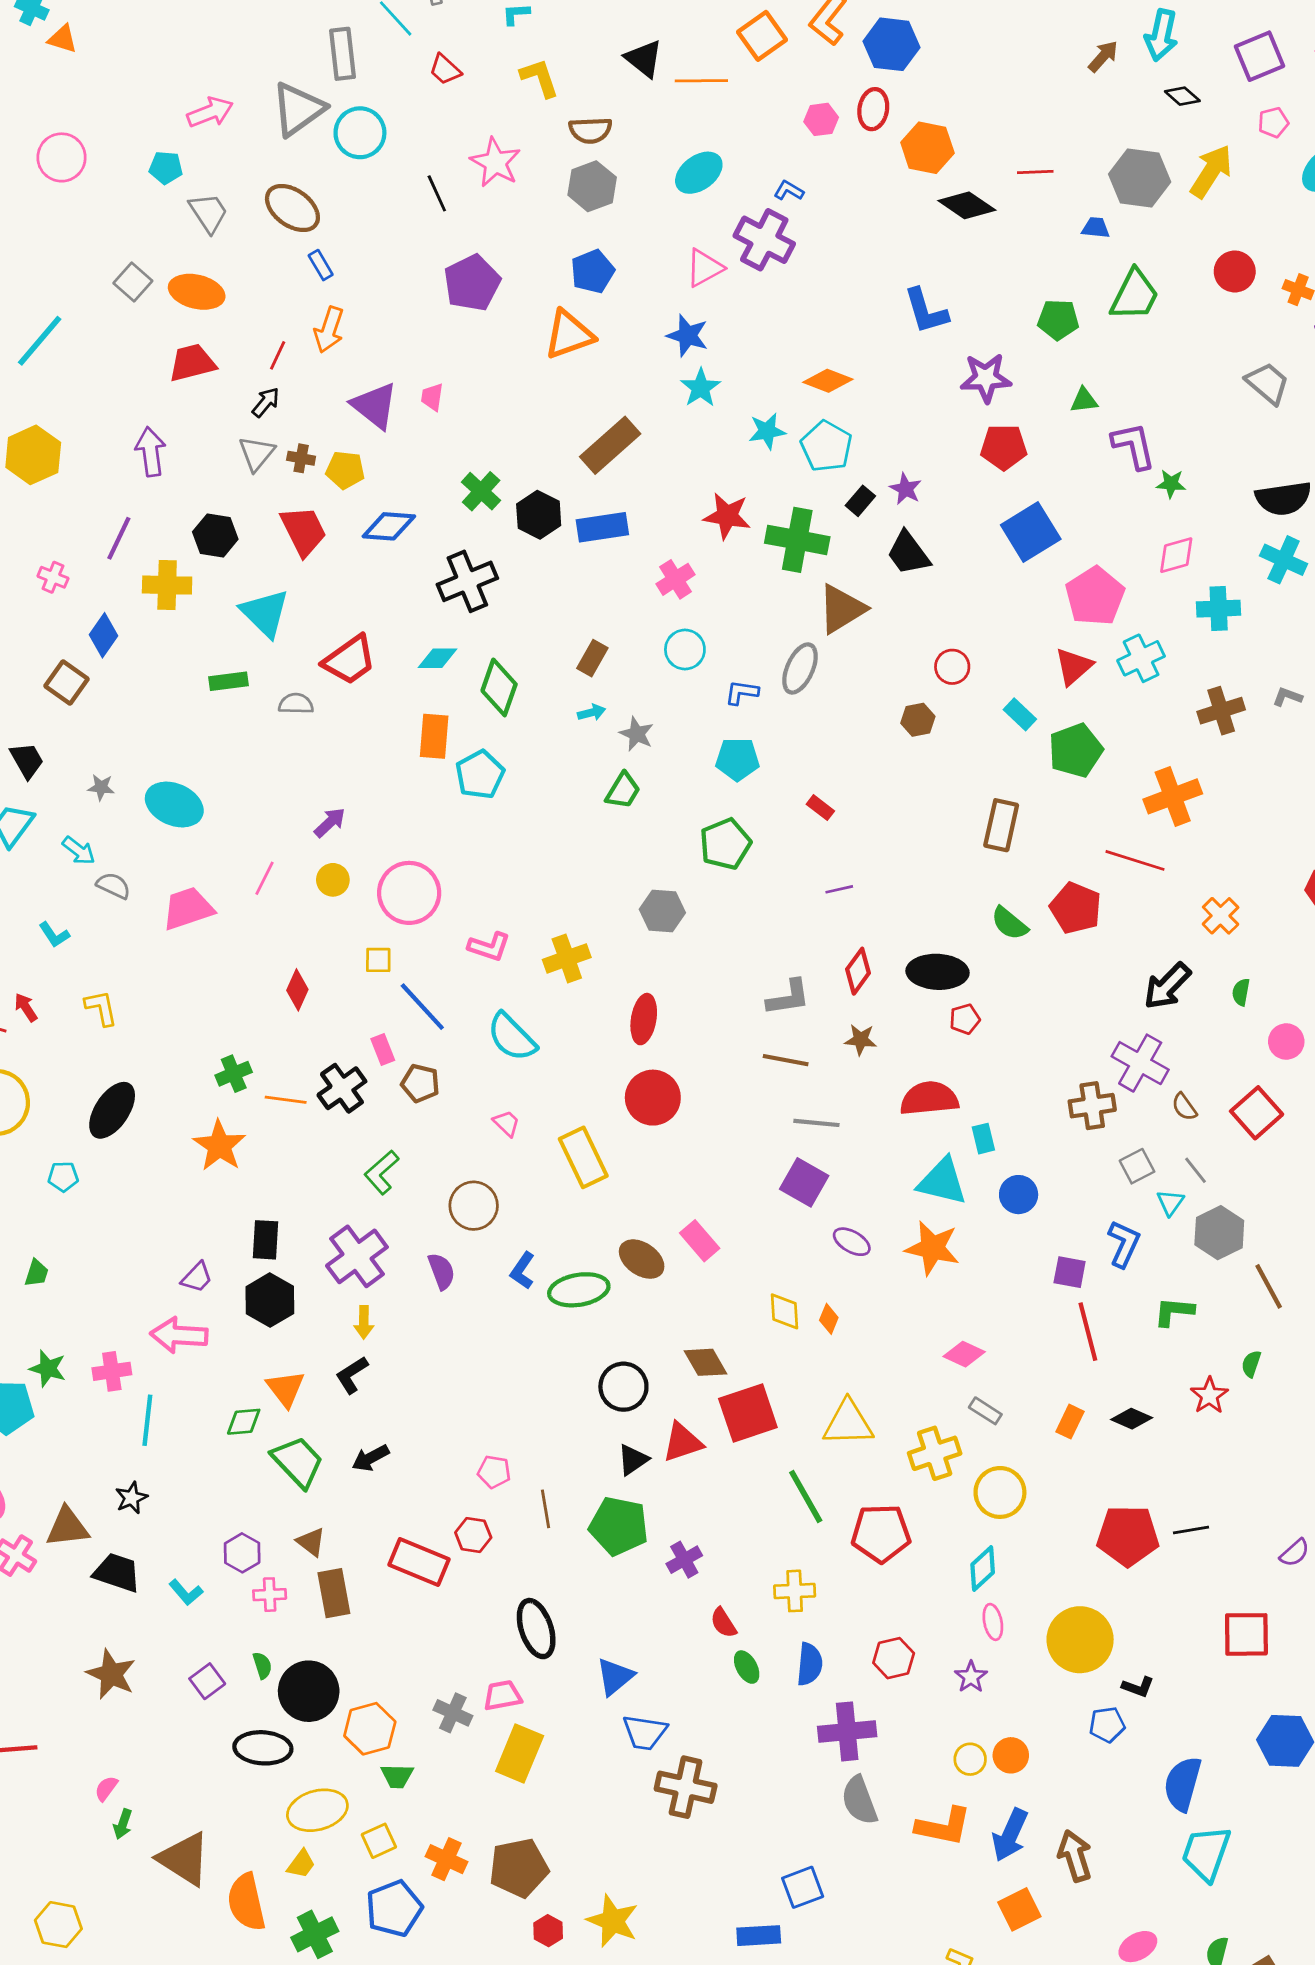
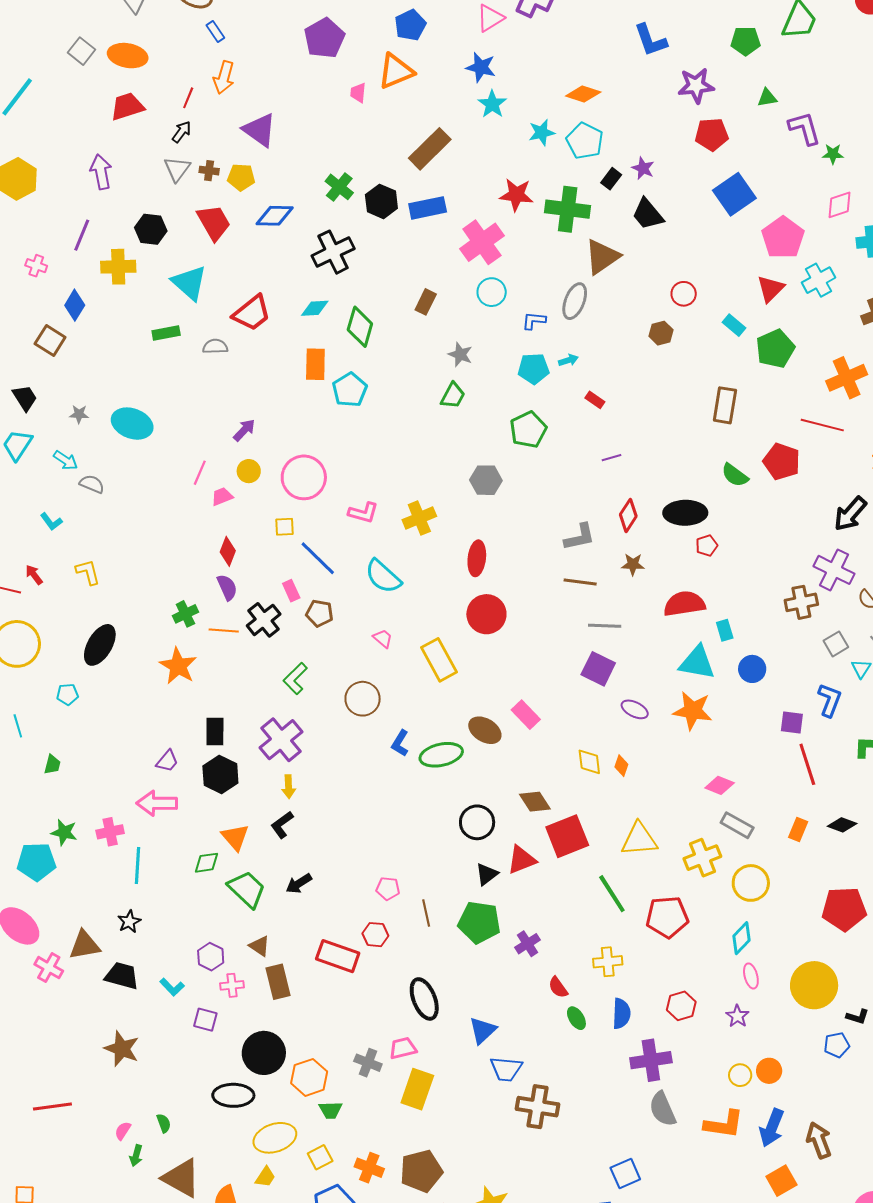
pink trapezoid: (432, 397) -> (358, 93), moved
pink cross: (675, 579) -> (482, 242), size x1.6
cyan arrow: (591, 712) -> (568, 360), moved
pink trapezoid: (188, 908) -> (222, 496), moved, size x0.6
purple semicircle: (441, 1271) -> (227, 587), moved
gray rectangle: (985, 1411) -> (737, 825), size x1.4
green semicircle: (262, 1665) -> (164, 1123), moved
purple square: (207, 1681) -> (205, 1020), moved, turned -35

